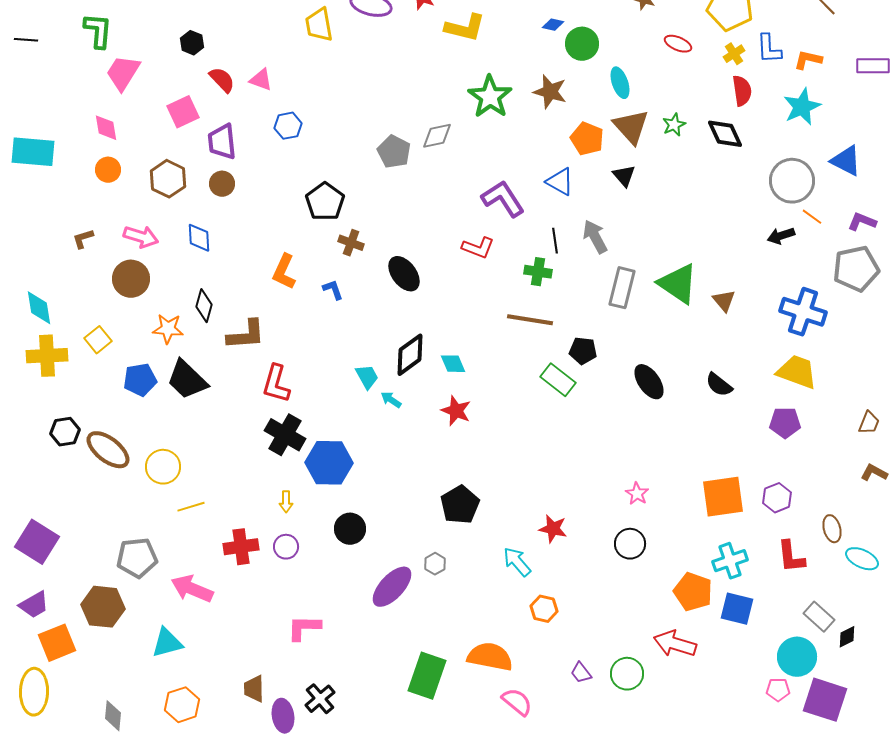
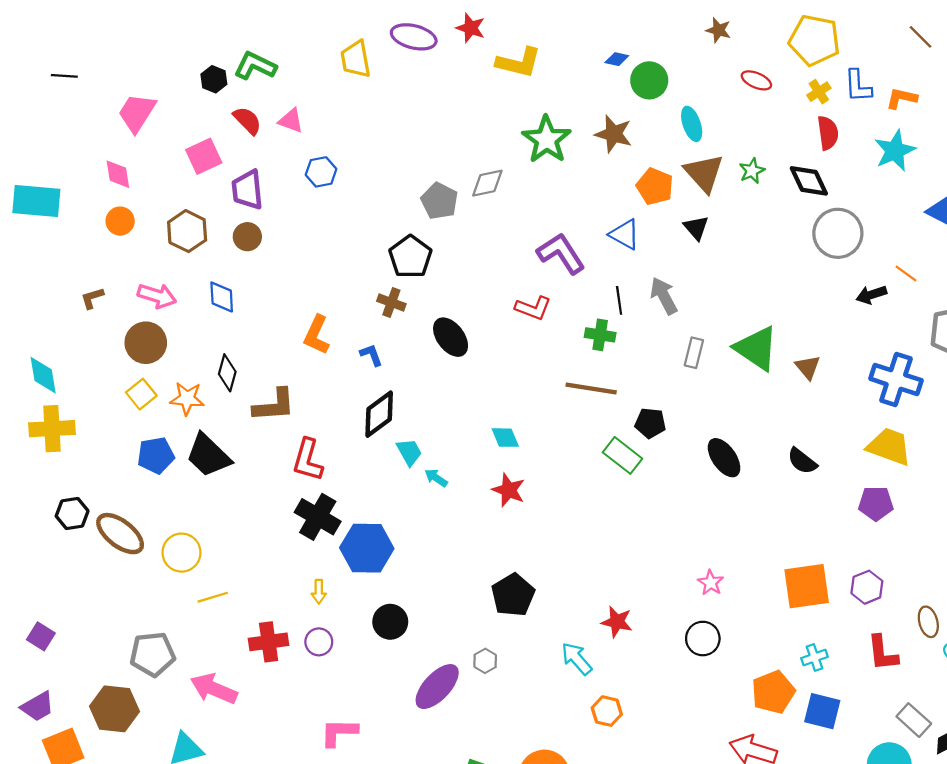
green L-shape: (98, 31) -> (255, 66), moved, turned -69
black line: (26, 40) -> (64, 76), moved
gray circle: (792, 181) -> (838, 233), moved
black pentagon: (325, 202) -> (410, 257), moved
gray rectangle: (622, 288) -> (694, 353), size x0.7
yellow square: (98, 340) -> (141, 394), moved
black diamond: (410, 355) -> (379, 414), moved
purple square: (37, 542) -> (41, 636), size x0.6
cyan cross: (730, 561) -> (814, 658), size x0.7
orange pentagon: (693, 592) -> (773, 692), turned 30

